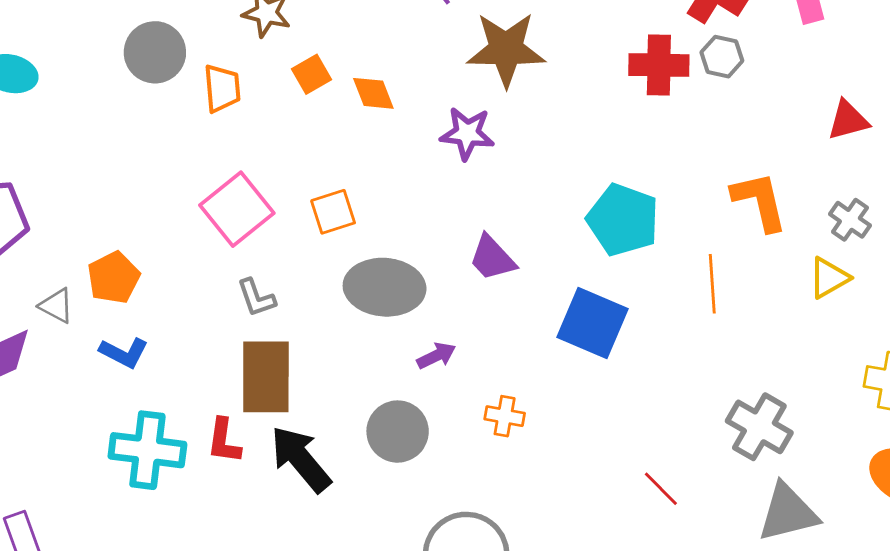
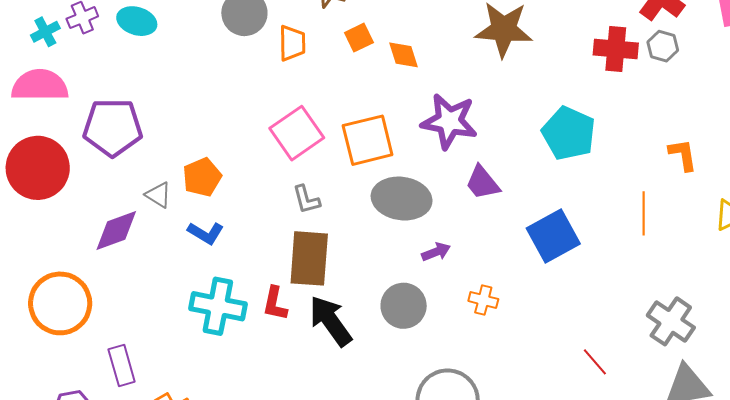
purple star: (467, 133) -> (449, 121), moved, size x1.4
orange L-shape: (760, 201) -> (683, 155), size x0.7
orange square: (333, 212) -> (368, 140), size x1.6
cyan pentagon: (623, 220) -> (569, 133), moved
blue square: (593, 323) -> (553, 236), turned 34

